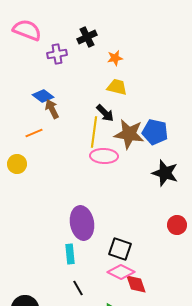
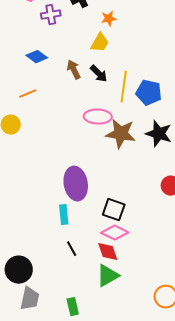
yellow trapezoid: (117, 87) -> (100, 43), moved, turned 105
brown arrow: (52, 109) -> (74, 70), moved
yellow line: (94, 132) -> (124, 87), moved
brown star: (129, 134) -> (121, 134), moved
red diamond: (136, 284) -> (108, 252), moved

